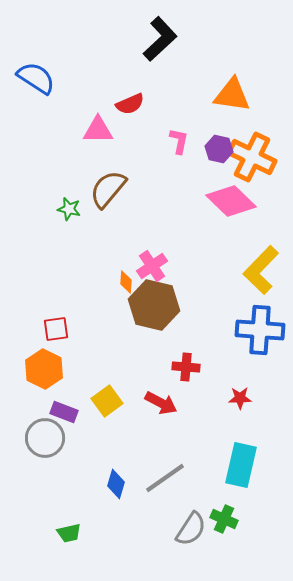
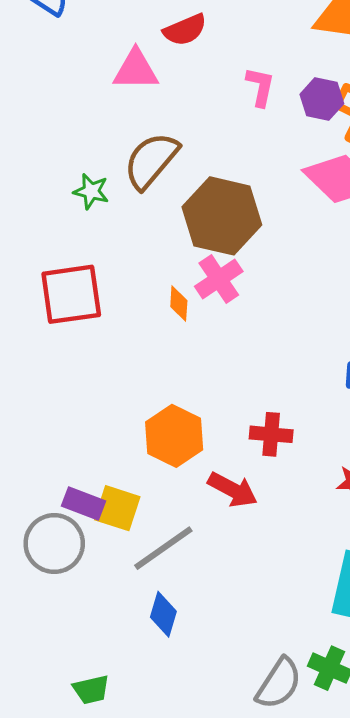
brown hexagon: (154, 305) -> (222, 216), moved
red square: (56, 329) -> (71, 294), moved, size x1.6
orange hexagon: (44, 369) -> (174, 436), moved
yellow square: (107, 401) -> (117, 508), moved, turned -36
gray line: (165, 478) -> (163, 548), moved

